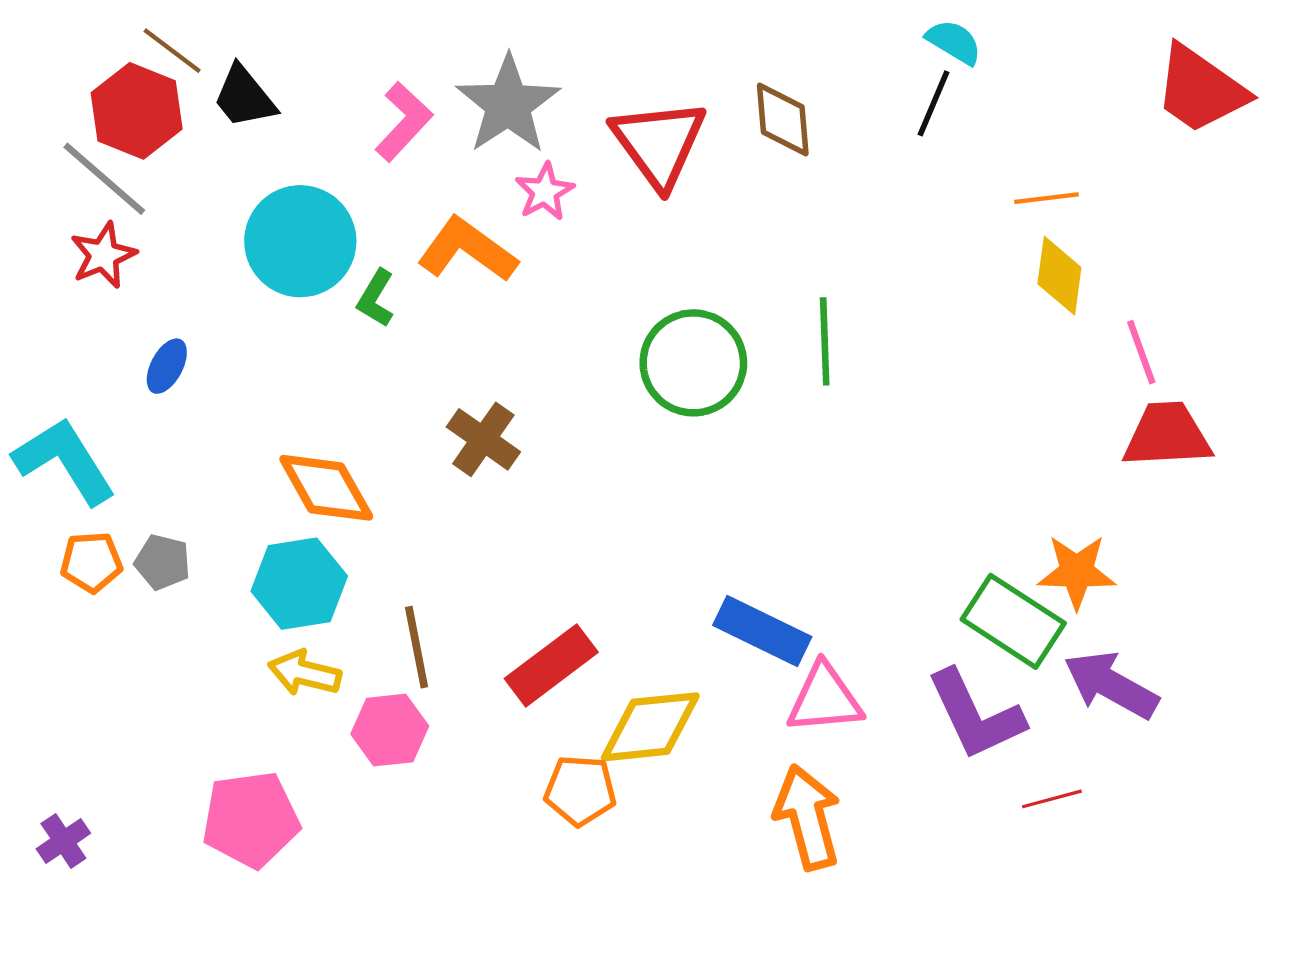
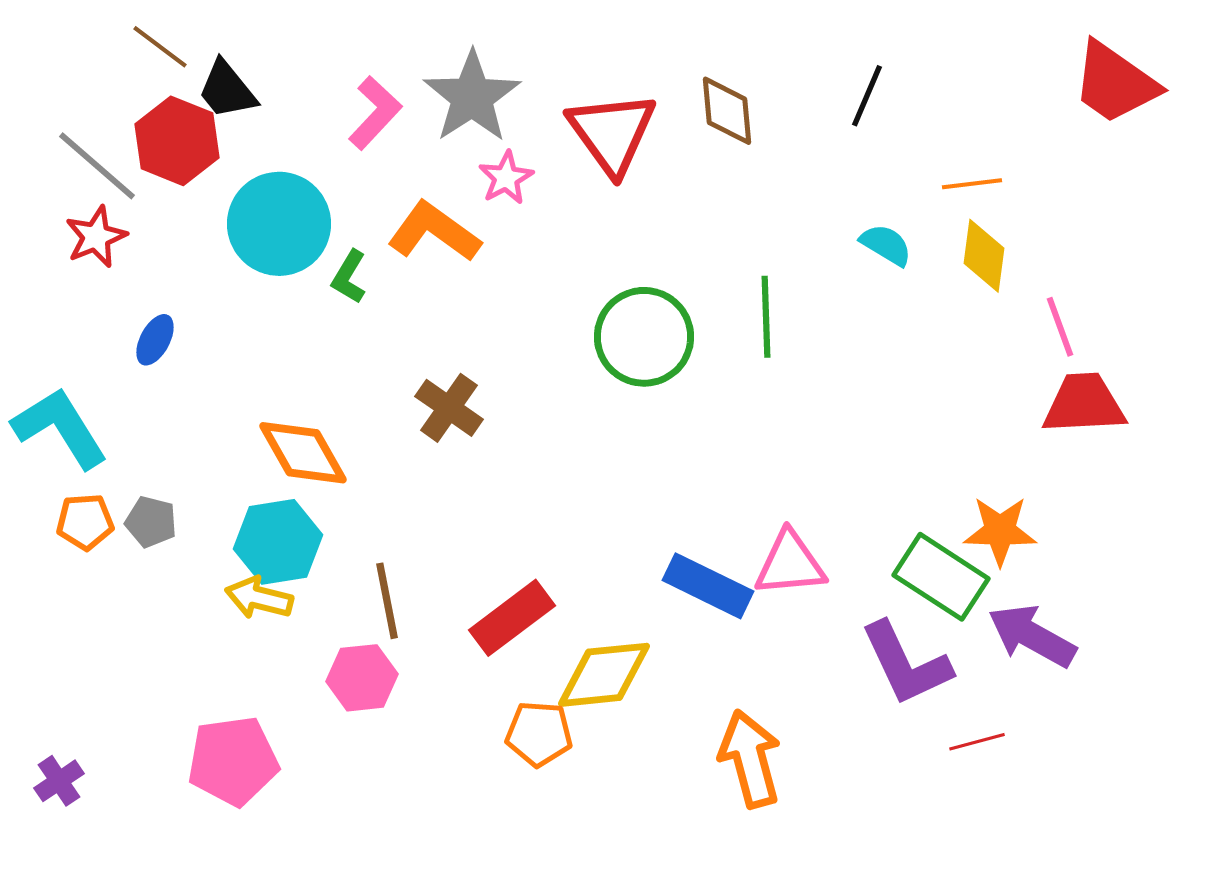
cyan semicircle: (954, 42) -> (886, 245), moved
red hexagon: (137, 111) -> (177, 141), moved
yellow arrow: (305, 673) -> (259, 598), moved
pink triangle: (825, 699) -> (790, 564), moved

